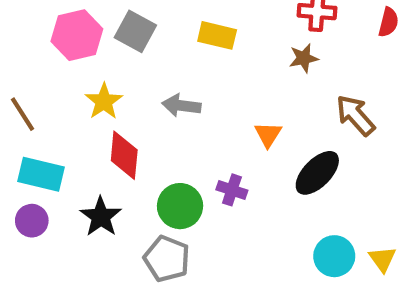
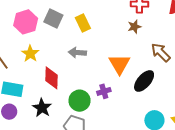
yellow rectangle: (217, 35) -> (83, 23), moved, turned 54
yellow star: (104, 101) -> (30, 54), moved
orange triangle: (268, 134) -> (120, 64), size x1.6
purple cross: (232, 190) -> (104, 91), turned -32

